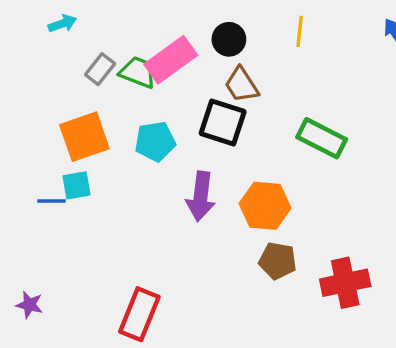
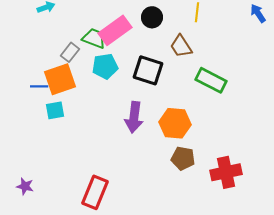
gray rectangle: (100, 69) -> (70, 52), moved
brown trapezoid: (241, 85) -> (181, 46), moved
cyan pentagon: (155, 141) -> (105, 66), moved
blue line: (51, 201) -> (39, 86), moved

